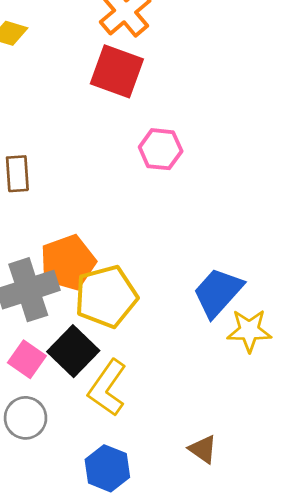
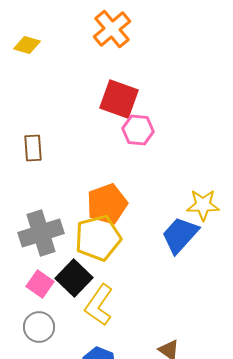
red square: (117, 71) -> (119, 99), moved
orange pentagon: (68, 262) -> (107, 204), moved
yellow star: (249, 331) -> (203, 205), moved

